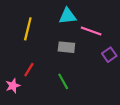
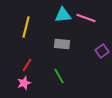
pink line: (91, 31) -> (86, 18), moved
pink star: (13, 86) -> (24, 83), moved

